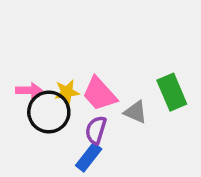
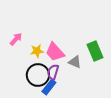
pink arrow: (29, 90) -> (16, 39), moved, turned -48
black circle: (49, 112) -> (38, 75), moved

